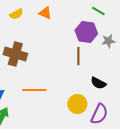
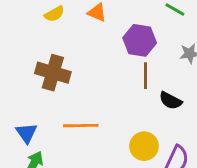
purple hexagon: (86, 32) -> (140, 40), moved
black semicircle: (98, 83) -> (170, 101), moved

